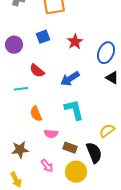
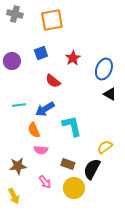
red semicircle: (37, 71) -> (53, 81), moved
blue arrow: (70, 79) -> (45, 109), moved
pink semicircle: (51, 134) -> (41, 150), moved
black semicircle: (94, 153) -> (92, 169), turned -130

